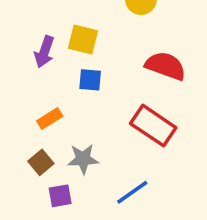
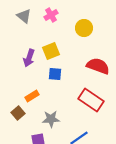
yellow square: (83, 40) -> (51, 51), turned -36
brown square: (41, 162) -> (18, 113), moved

